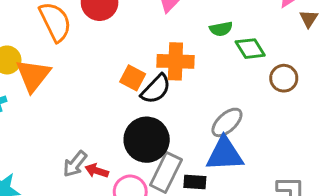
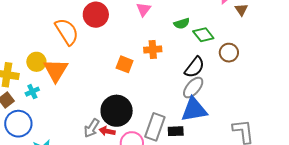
orange cross: (175, 61) -> (153, 49), size x0.7
black semicircle: (156, 89) -> (195, 67), moved
black circle: (147, 140) -> (117, 111), moved

